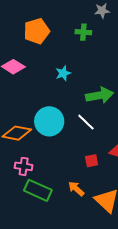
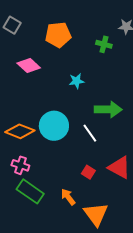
red square: (92, 161) -> (88, 172), turned 32

